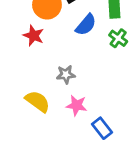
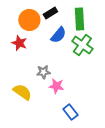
green cross: (118, 38) -> (82, 45), size x1.5
pink star: (77, 105) -> (56, 86), moved

